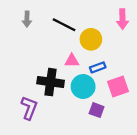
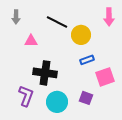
gray arrow: (27, 19) -> (16, 17), moved
pink triangle: (72, 61) -> (31, 41), moved
cyan circle: (83, 86) -> (57, 102), moved

